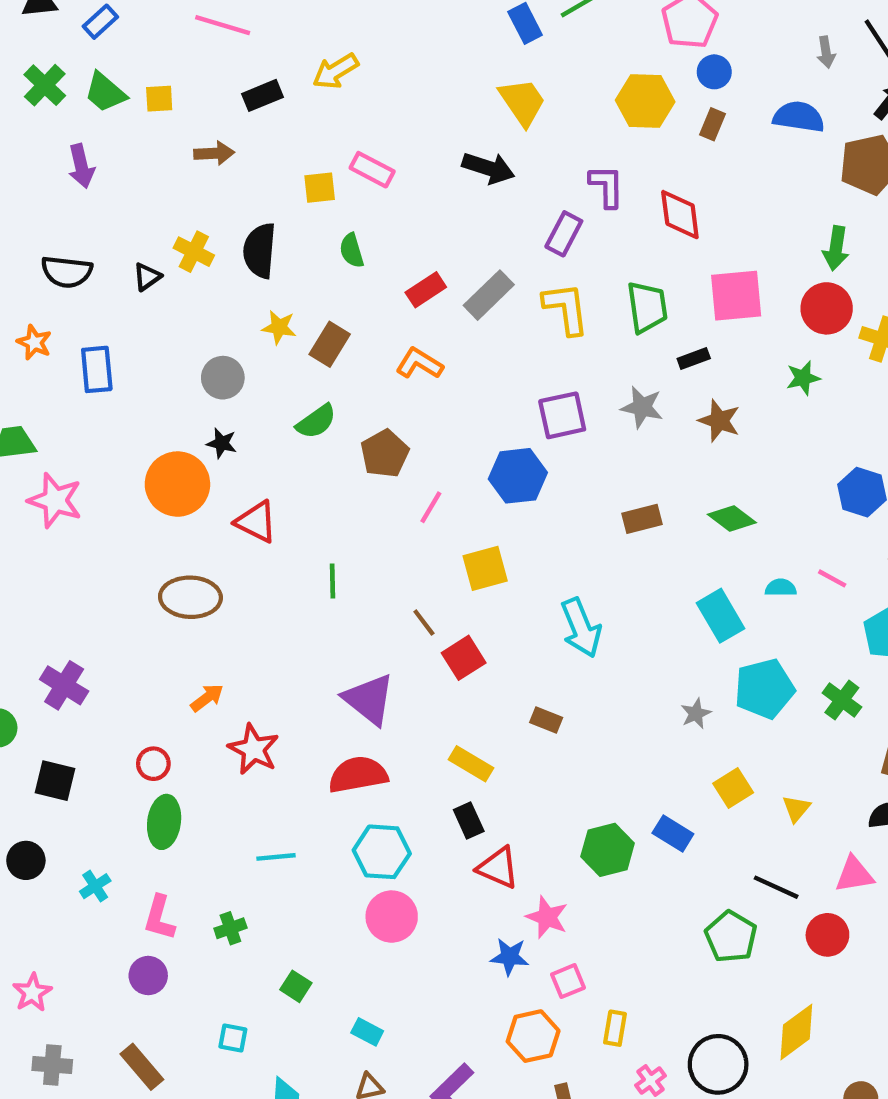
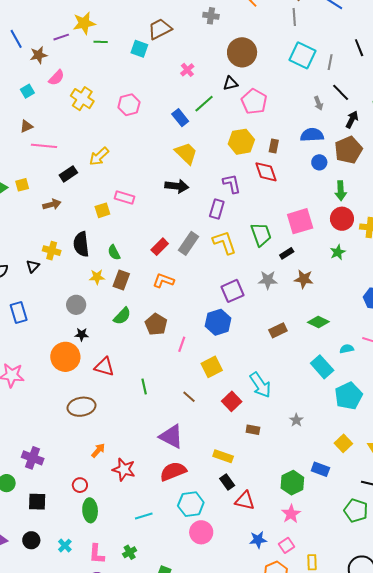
blue circle: (714, 72) -> (319, 162), moved
red diamond: (680, 215) -> (266, 172), moved
green semicircle: (352, 250) -> (114, 253), moved
red square: (464, 658) -> (232, 401), moved
gray star: (696, 714) -> (296, 420), moved
pink star: (547, 917) -> (291, 514), moved, turned 30

